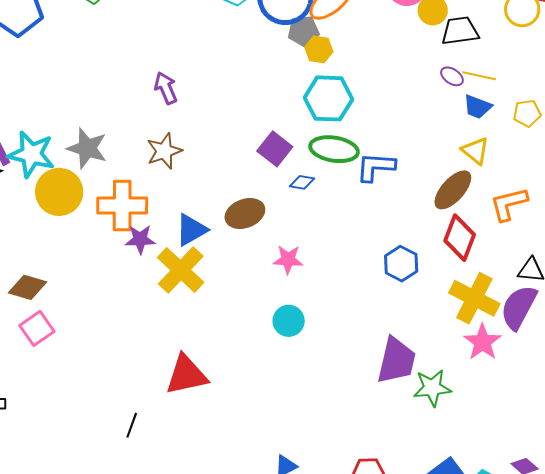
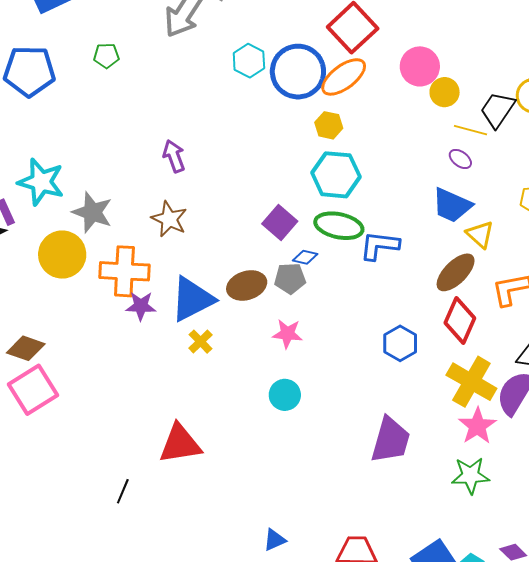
gray pentagon: (303, 31) -> (290, 278), moved
black trapezoid: (460, 31) -> (498, 110), moved, turned -51
yellow line: (479, 76) -> (470, 130), moved
blue trapezoid: (477, 107) -> (452, 205), moved, size x1.4
brown star: (164, 151) -> (169, 219), turned -30
cyan star: (31, 154) -> (41, 182), moved
blue triangle: (191, 230) -> (192, 299), size x1.4
yellow cross: (181, 270) -> (200, 342), moved, size x0.5
pink square: (37, 328) -> (33, 390), size x1.4
green star: (432, 388) -> (470, 475), moved

